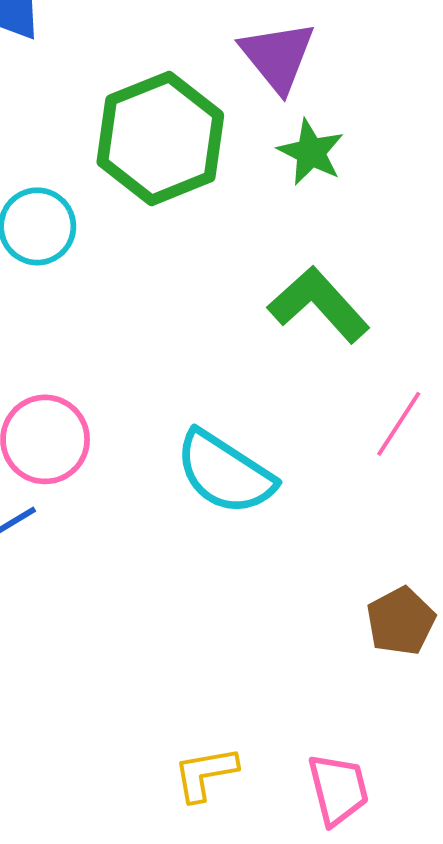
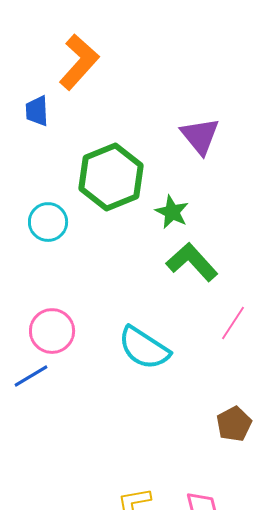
purple triangle: (278, 56) -> (200, 136), moved
green star: (311, 152) -> (172, 212), moved

